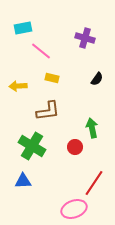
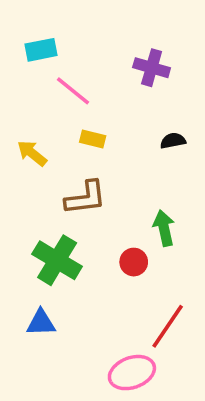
black semicircle: (97, 79) -> (173, 141), turned -136
yellow arrow: (18, 86) -> (32, 153), turned 42

